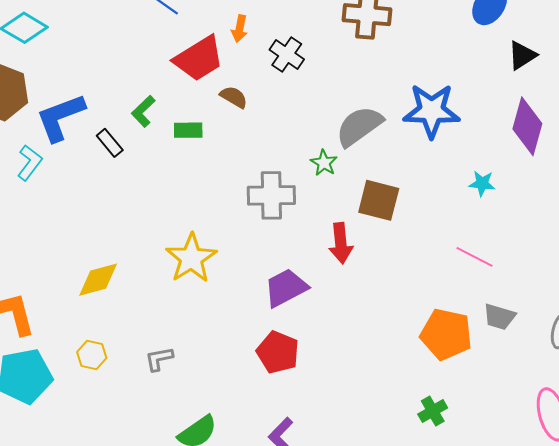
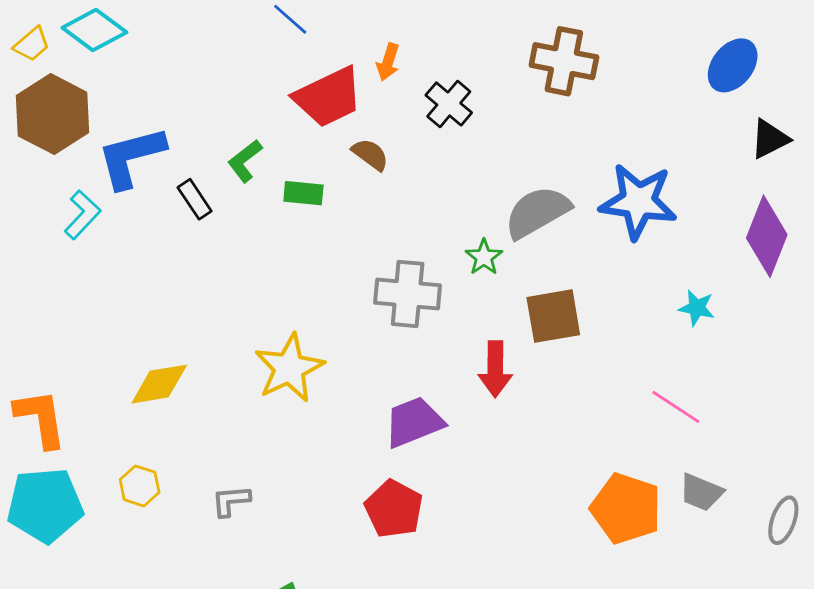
brown square: (379, 200) -> (553, 316), turned -30

